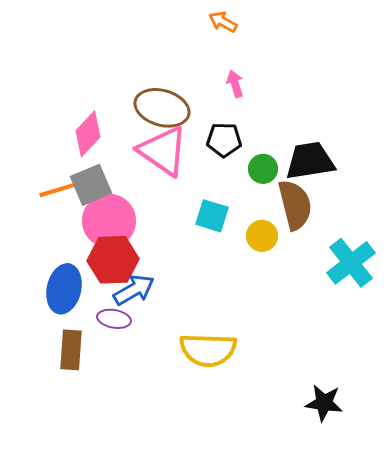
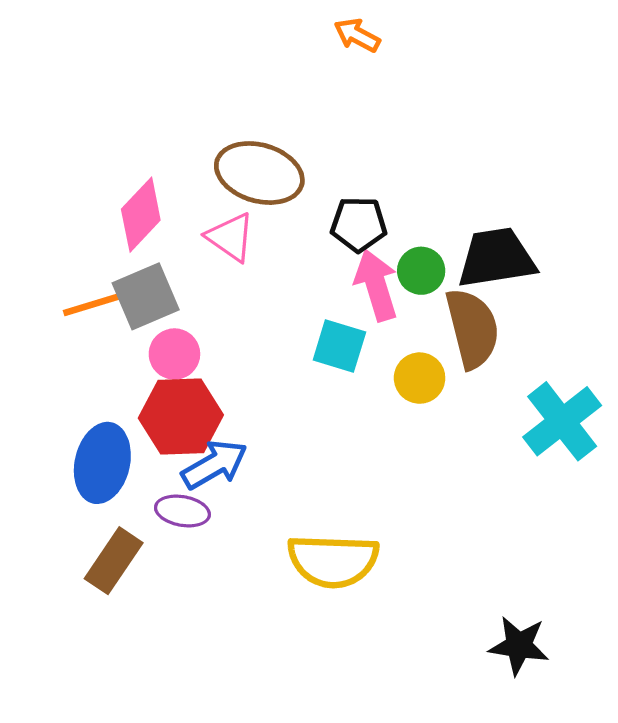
pink arrow: (235, 84) -> (376, 285), moved, size x1.6
pink triangle: (163, 151) -> (231, 237), moved, size x0.6
pink circle: (109, 221) -> (174, 354), size x0.6
brown rectangle: (71, 350) -> (114, 561), turned 30

